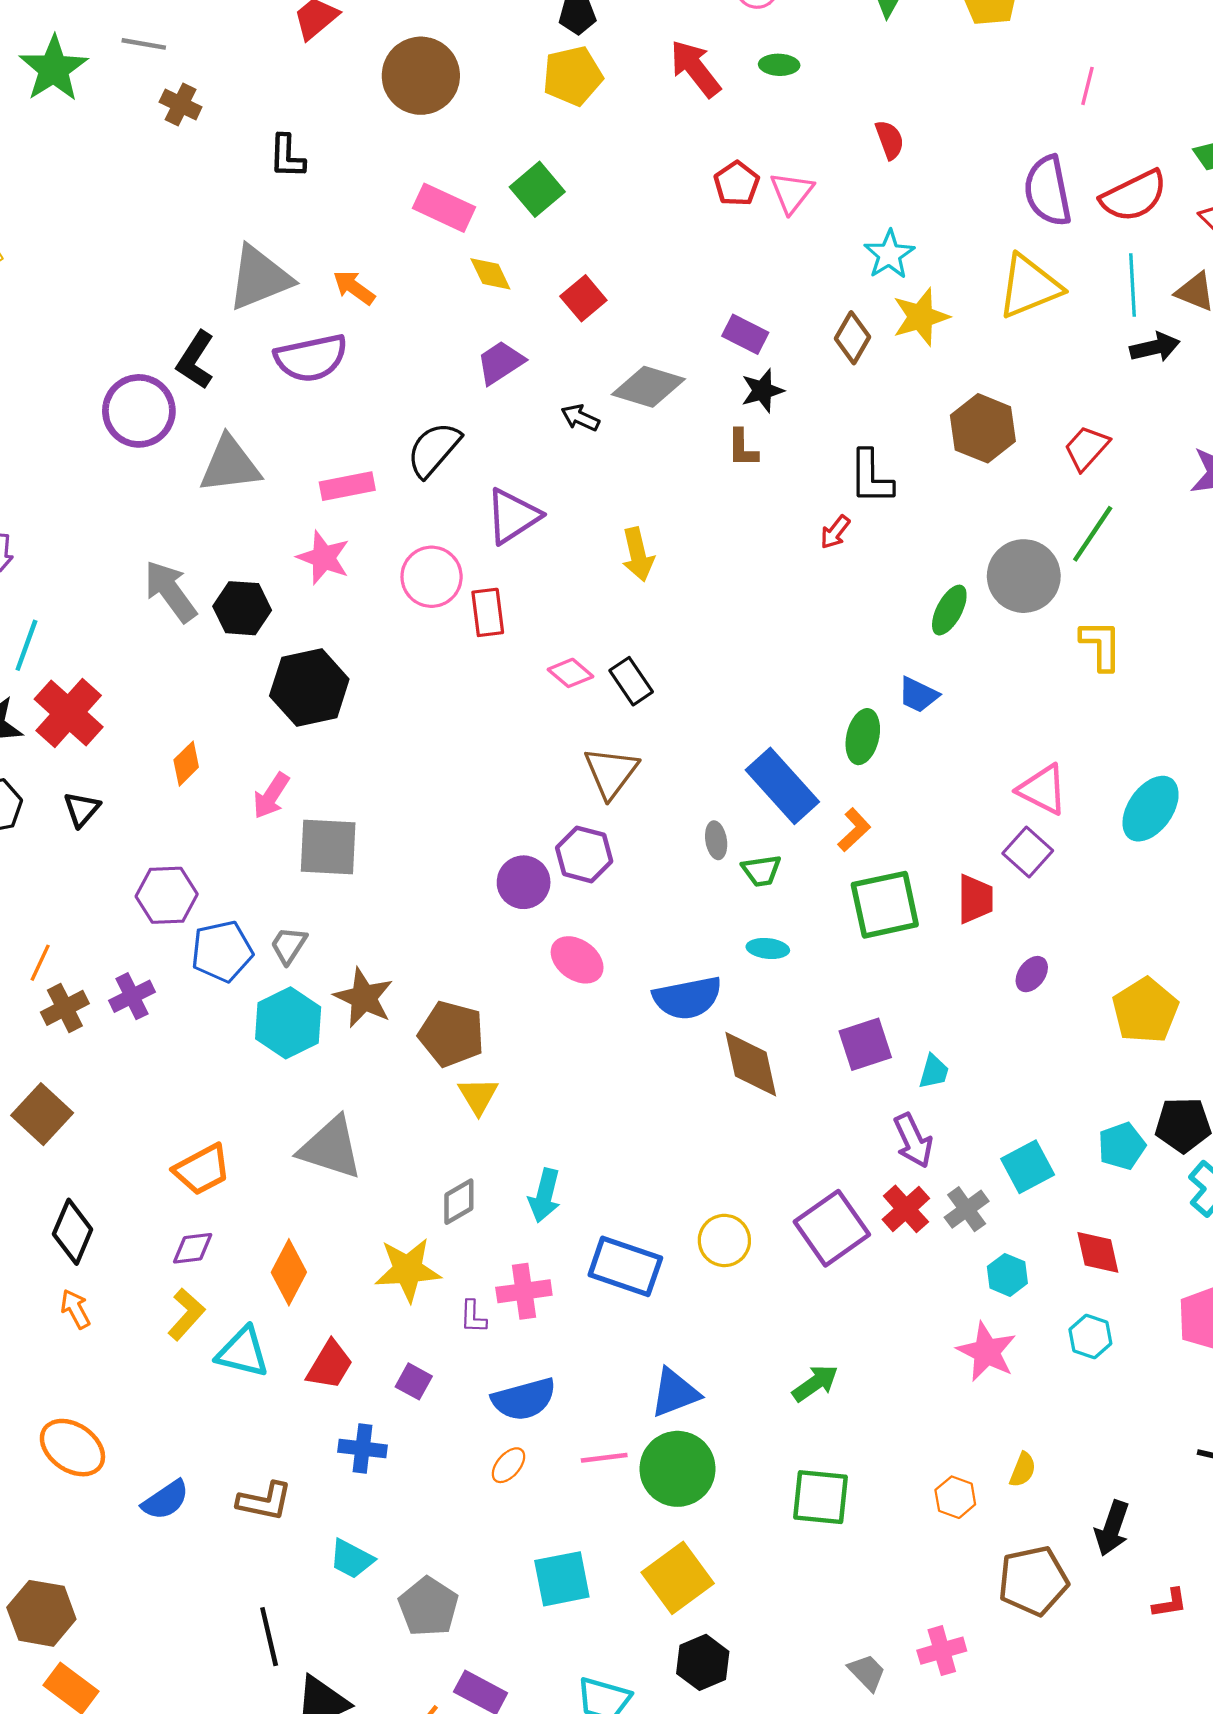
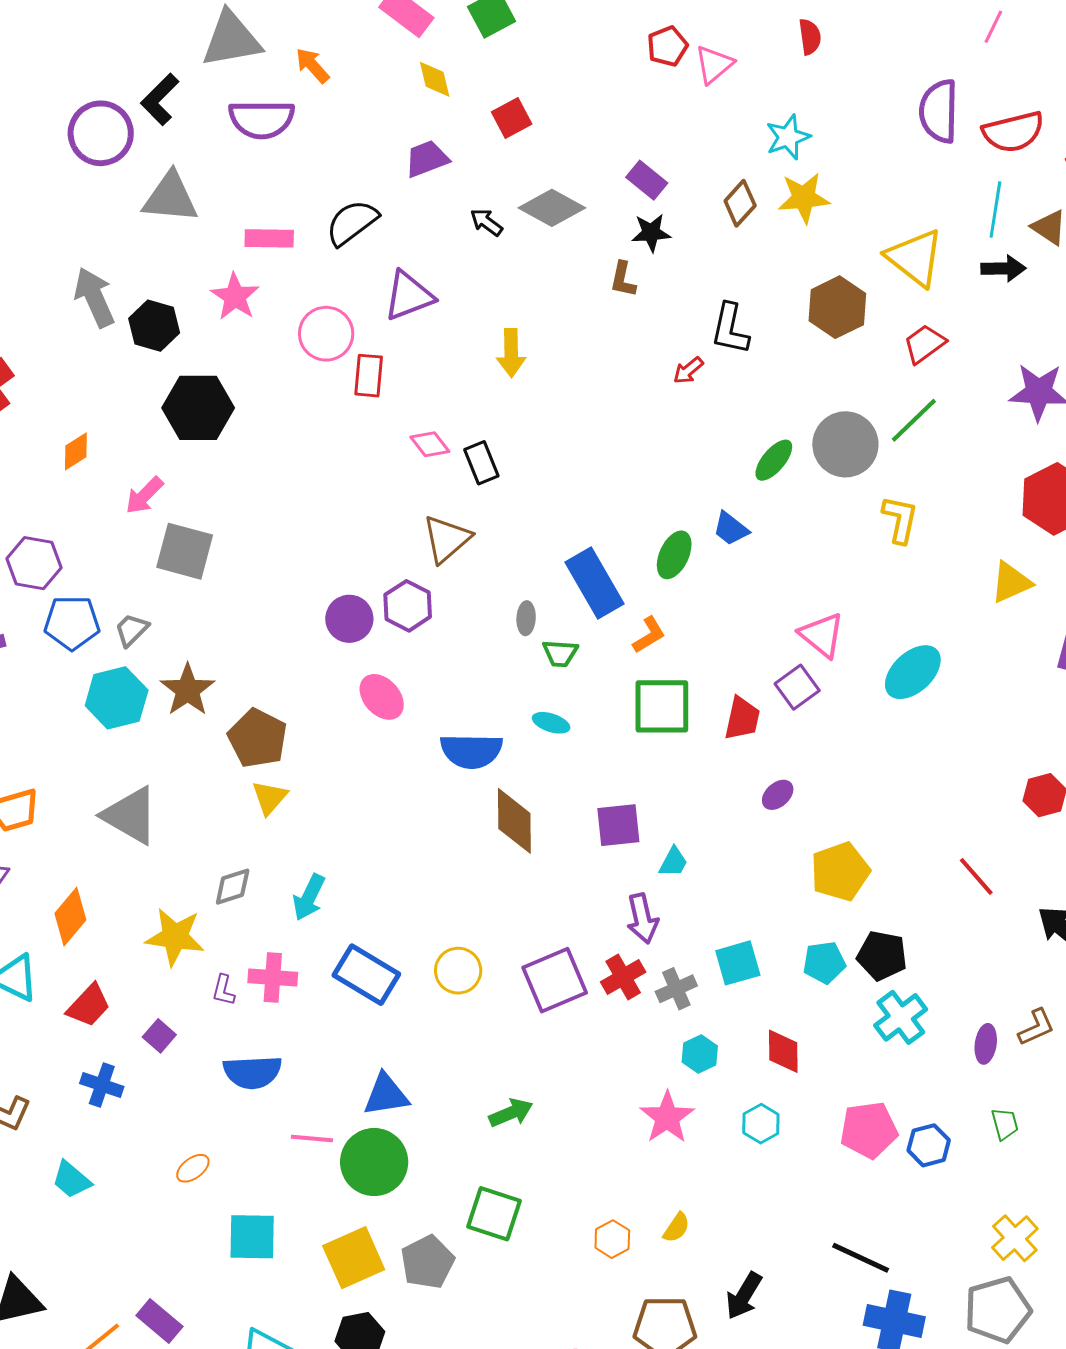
yellow triangle: (1029, 287) -> (915, 258), moved, turned 48
yellow pentagon: (1145, 1010) -> (840, 872), moved
orange ellipse: (508, 1465) -> (193, 1168), moved
gray pentagon: (428, 1607) -> (428, 1262), moved

